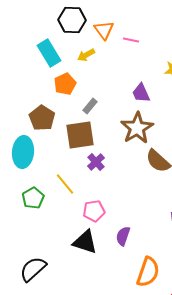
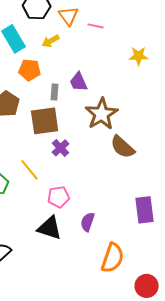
orange pentagon: (65, 84) -> (30, 70), turned 30
purple trapezoid: (141, 93) -> (79, 82), moved
gray rectangle: (90, 106) -> (55, 92), turned -35

